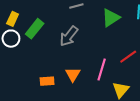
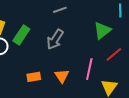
green triangle: (111, 18) -> (102, 30), moved
orange rectangle: (47, 81) -> (34, 77), moved

